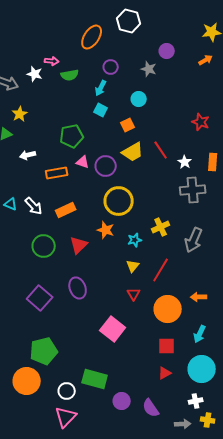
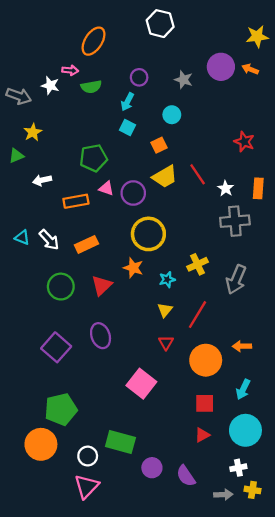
orange ellipse: (92, 37) -> (94, 41), moved
purple circle: (167, 51) -> (221, 67), moved, size x1.5
orange arrow: (206, 60) -> (250, 69), turned -128

